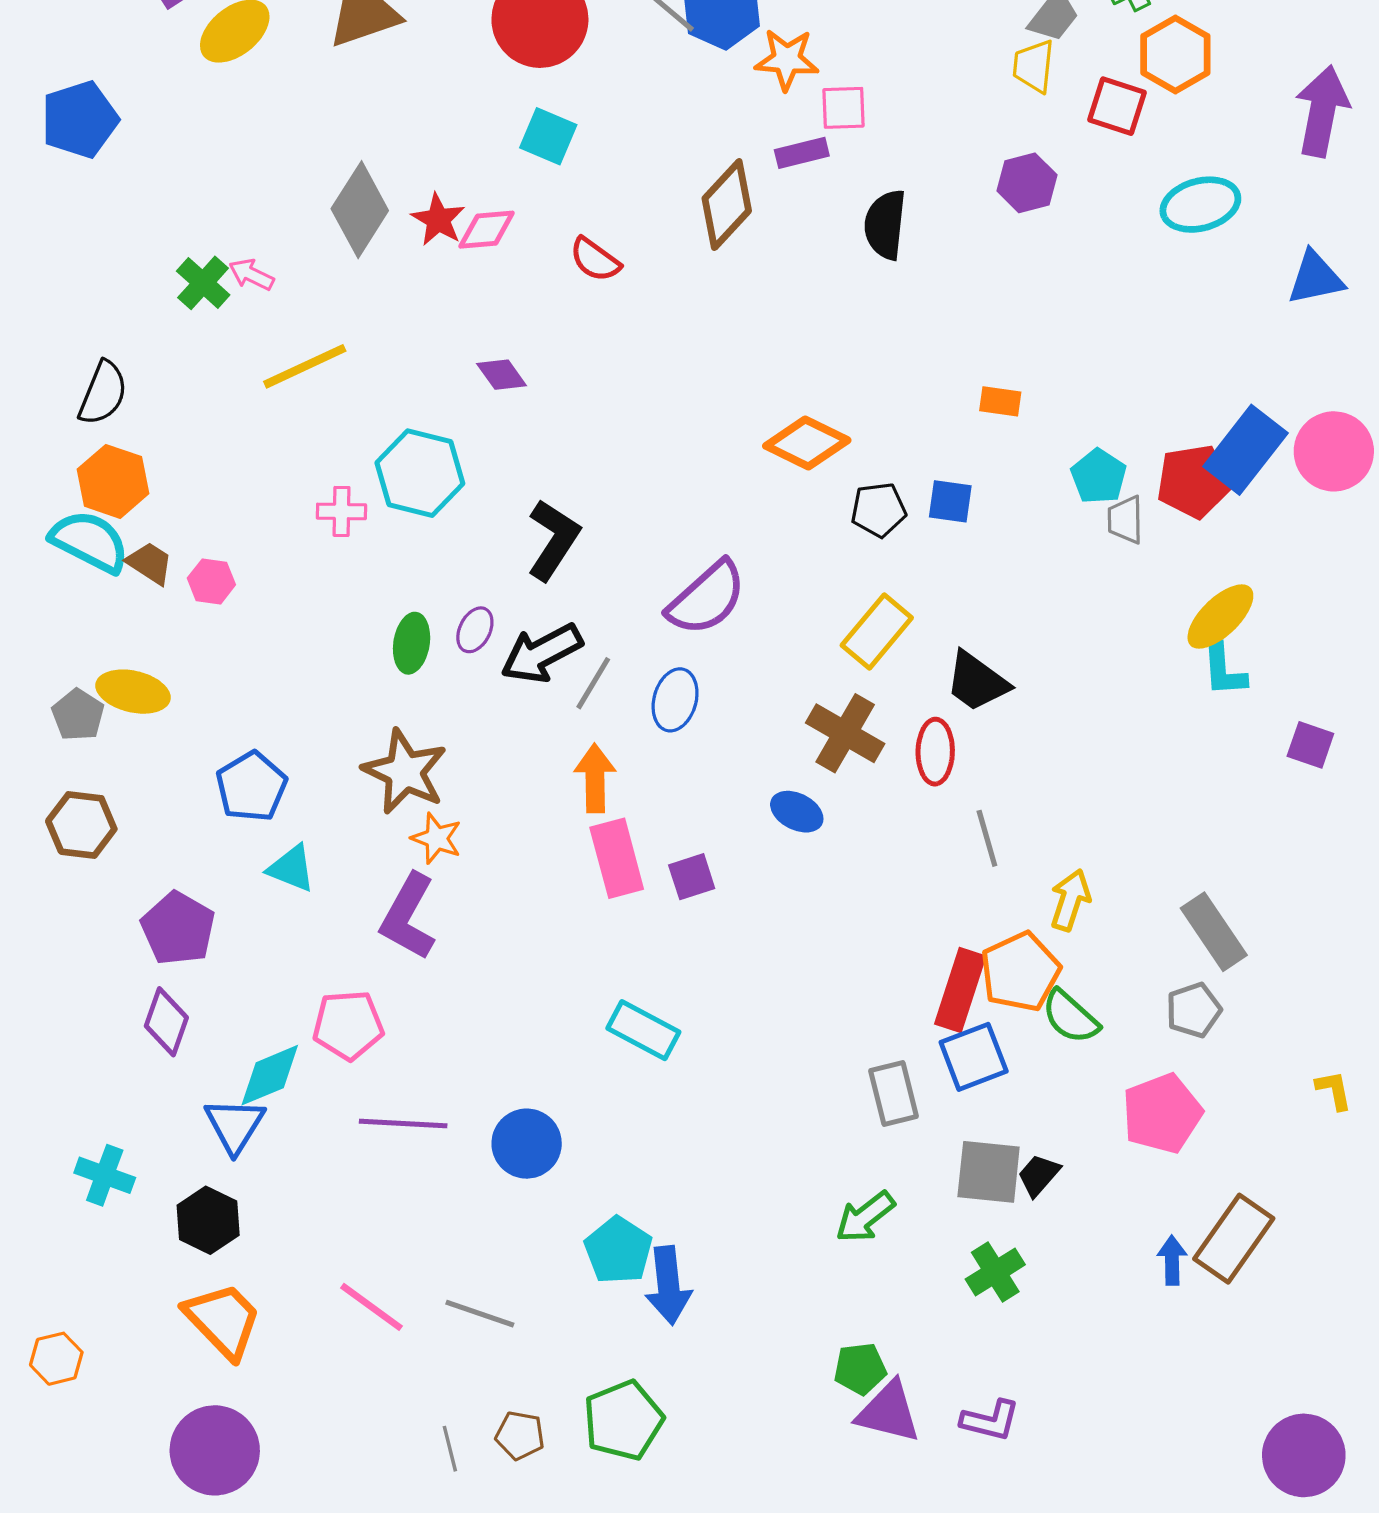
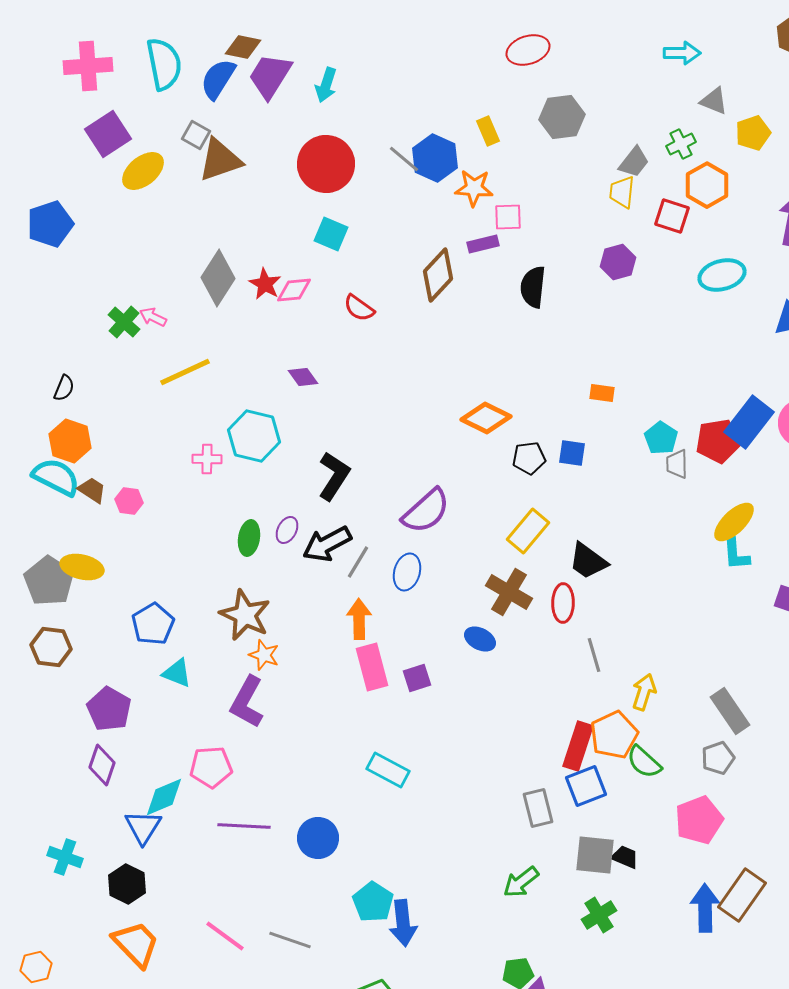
black semicircle: (103, 393) -> (64, 388), size x0.7
gray pentagon: (78, 715) -> (49, 581), size x1.6
black trapezoid: (1039, 1175) -> (625, 857), turned 72
blue arrow: (1172, 1260) -> (705, 908), size x1.6

